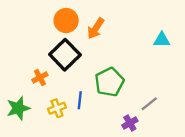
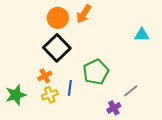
orange arrow: (96, 28) -> (84, 14), moved
orange cross: (40, 77) -> (45, 76), moved

